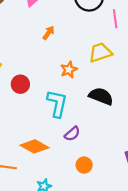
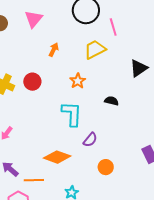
yellow trapezoid: (100, 52) -> (95, 50), moved
red circle: (20, 84) -> (32, 82), moved
black semicircle: (101, 96) -> (111, 101), size x0.6

